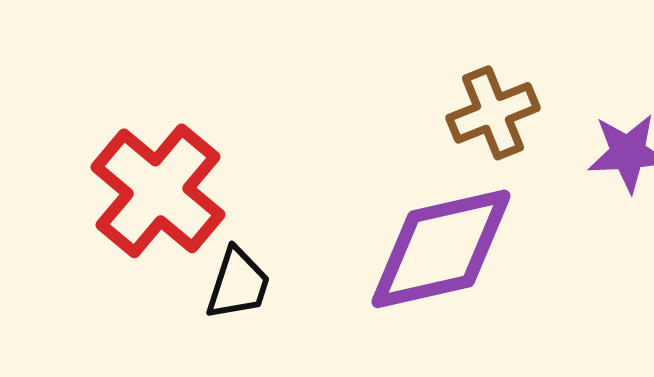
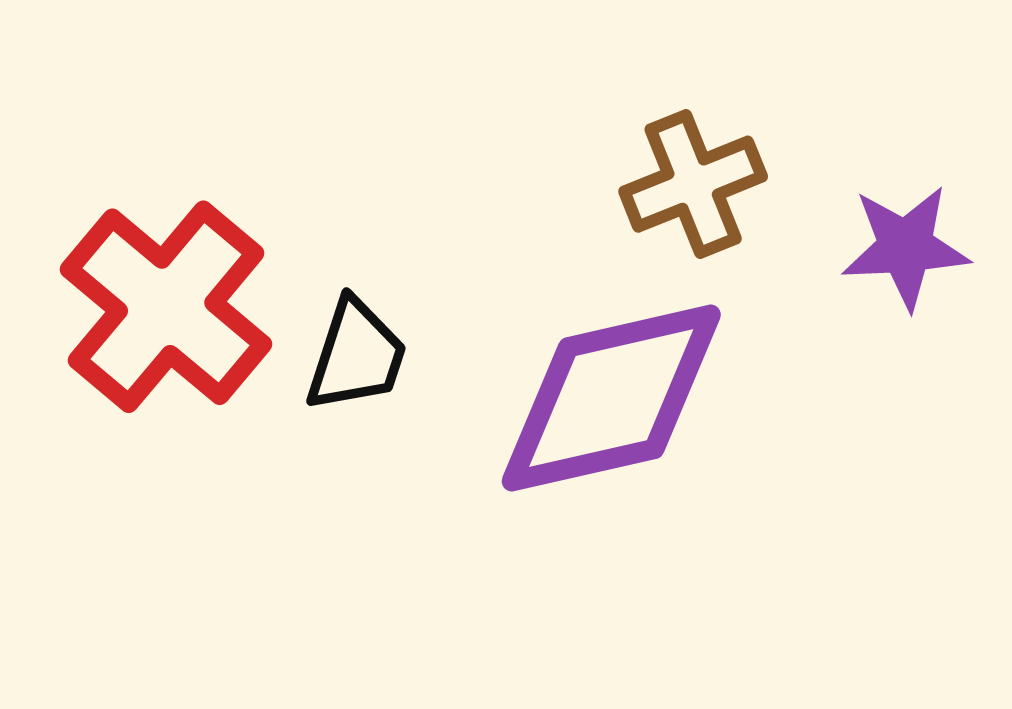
black trapezoid: (238, 284) -> (356, 356), moved

